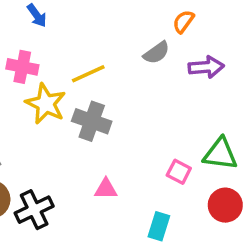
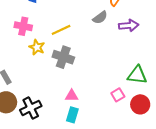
yellow star: (46, 104) -> (37, 47), size x0.7
pink square: (179, 172) -> (118, 95), moved, turned 32
cyan rectangle: (159, 226) -> (72, 115), moved

